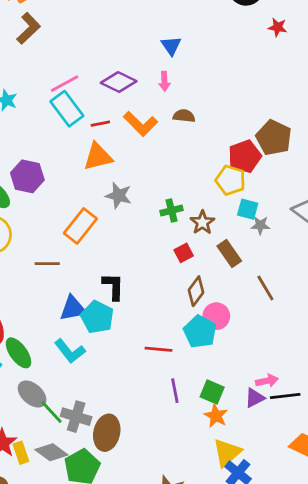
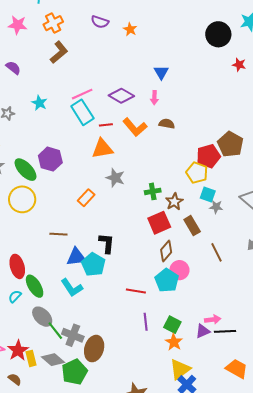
orange rectangle: (80, 226) -> (86, 198), size x0.7
red square: (184, 253) -> (159, 223), size x1.6
brown line: (47, 264) -> (58, 234), moved

